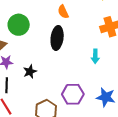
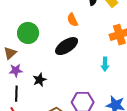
black ellipse: (57, 38) -> (67, 46), turned 50

